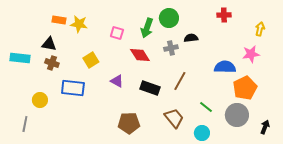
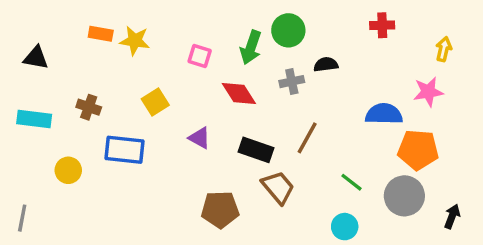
black triangle: (49, 44) -> (36, 58), moved
cyan rectangle: (20, 58) -> (34, 119), moved
orange pentagon: (245, 88) -> (418, 150), turned 30
brown trapezoid: (174, 118) -> (278, 187), moved
gray line: (25, 124) -> (22, 218), moved

